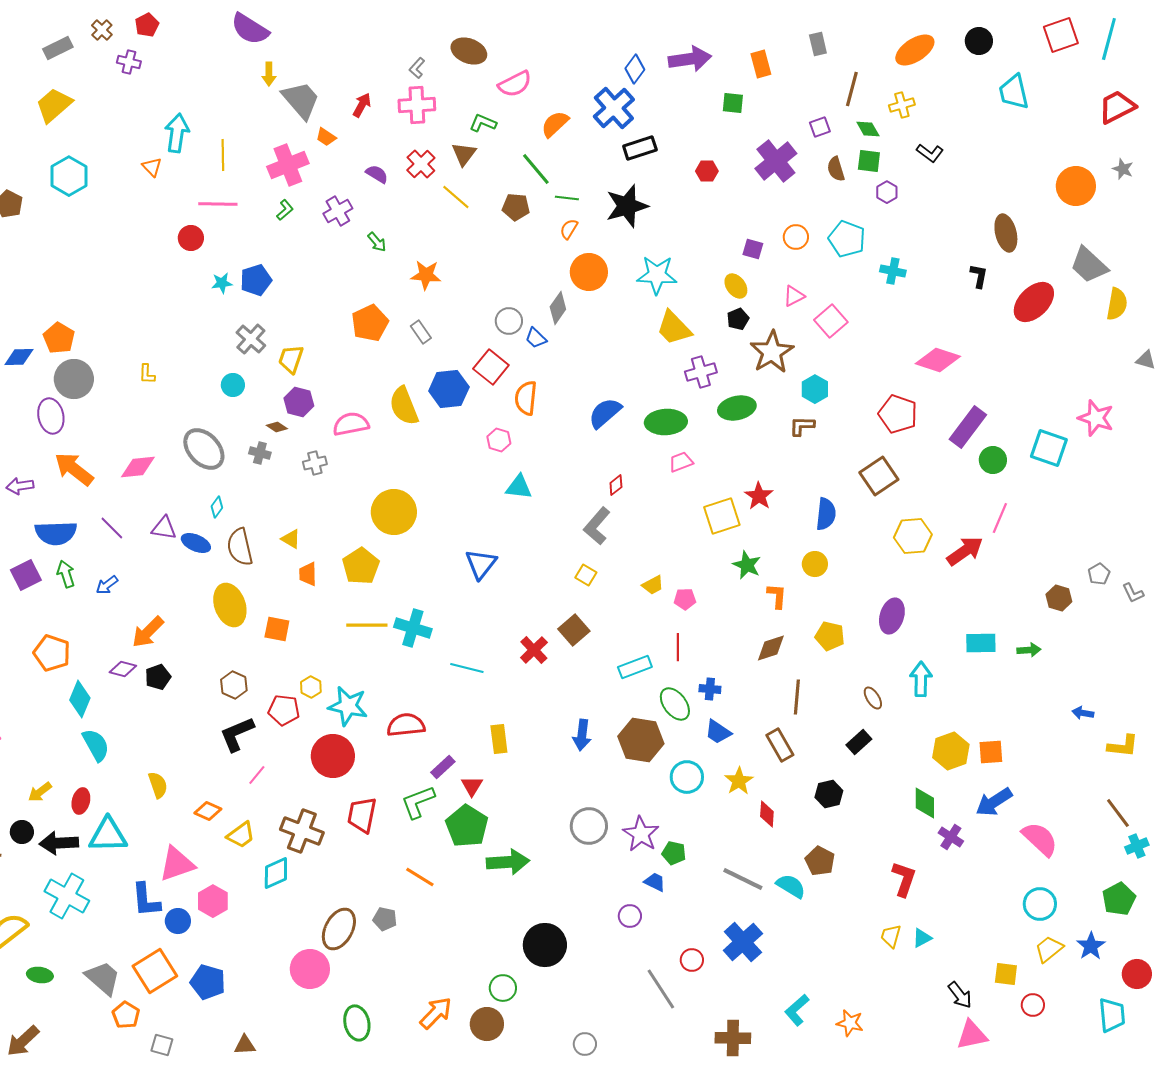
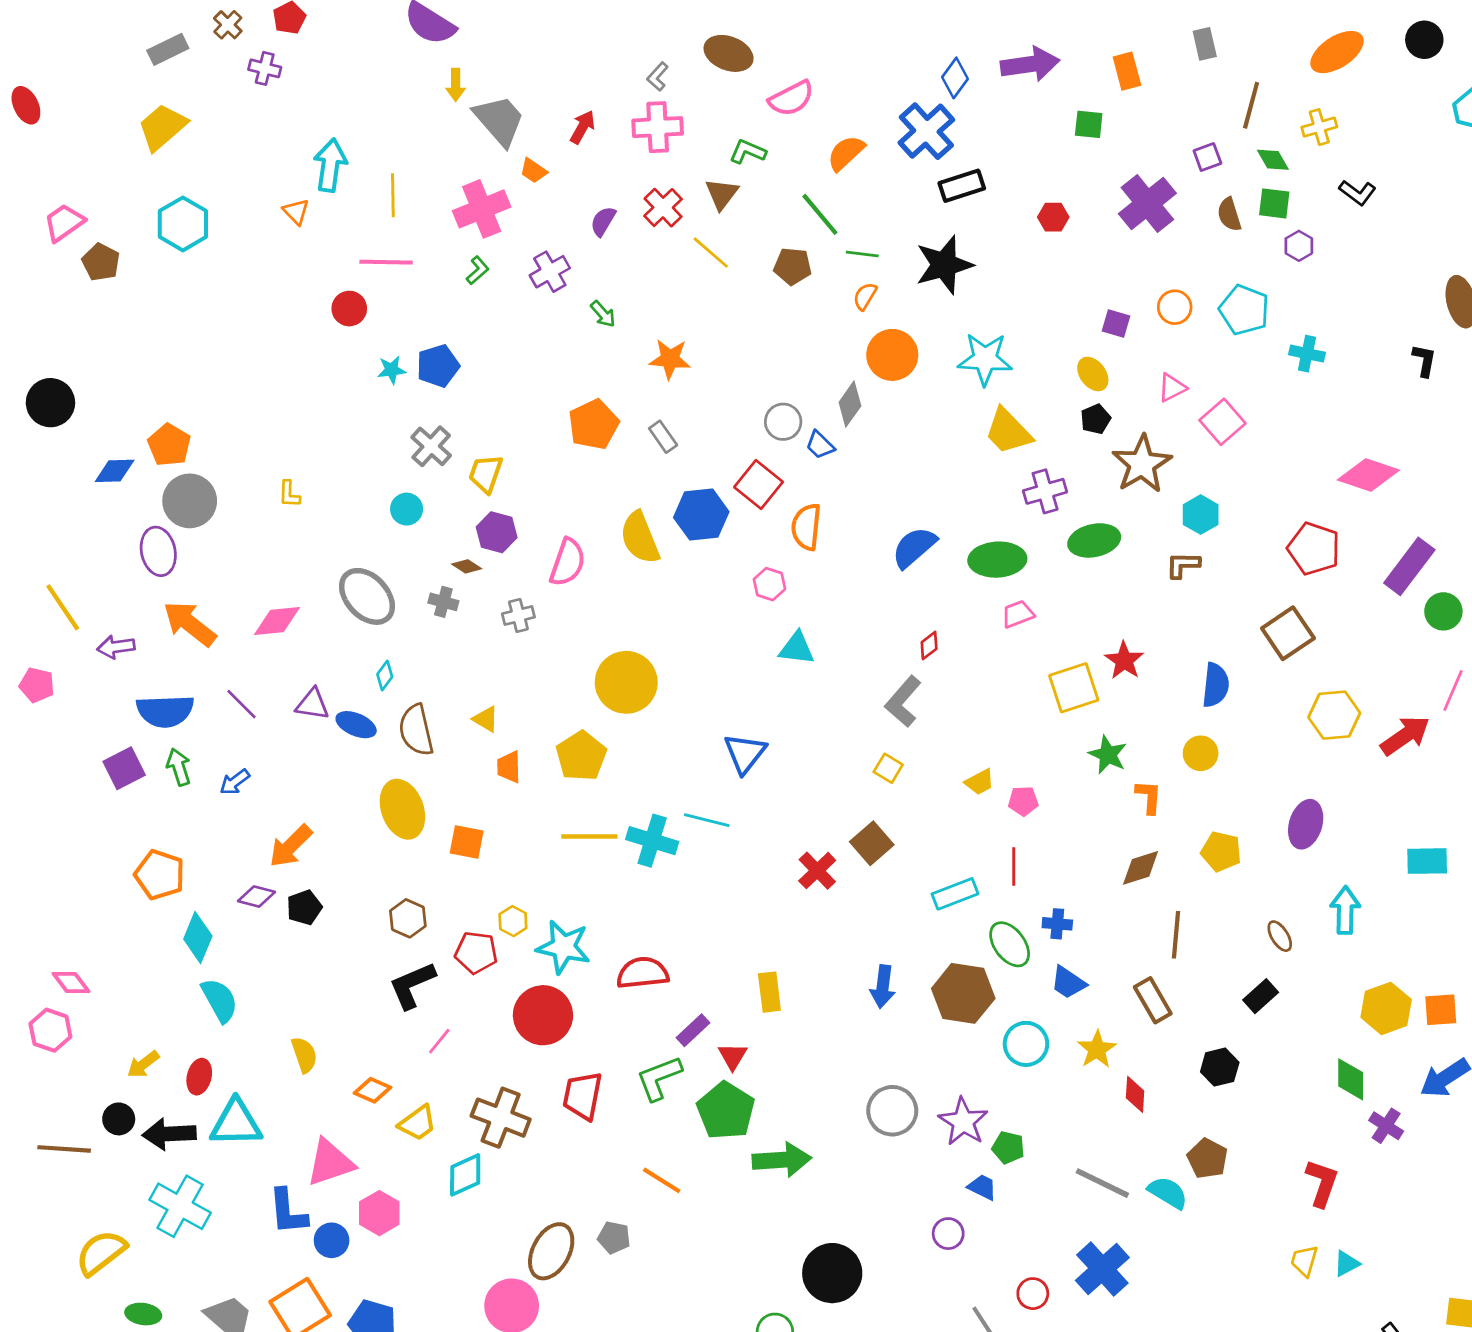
purple semicircle: (377, 174) -> (603, 221), turned -90
pink semicircle: (351, 424) -> (568, 562), turned 120
cyan line: (467, 668) -> (707, 820), moved

